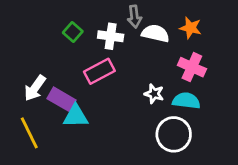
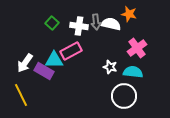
gray arrow: (134, 17) -> (96, 22), moved
orange star: (190, 28) -> (129, 14), moved
pink cross: (192, 67) -> (137, 48), turned 30
cyan triangle: (76, 116) -> (54, 60), moved

